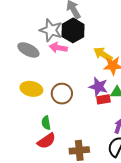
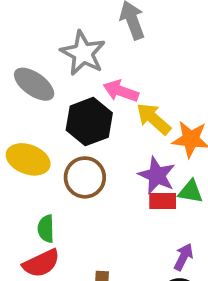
black hexagon: (73, 30) -> (89, 122), moved
pink arrow: (58, 48) -> (121, 91), moved
yellow arrow: (103, 54) -> (154, 119), moved

